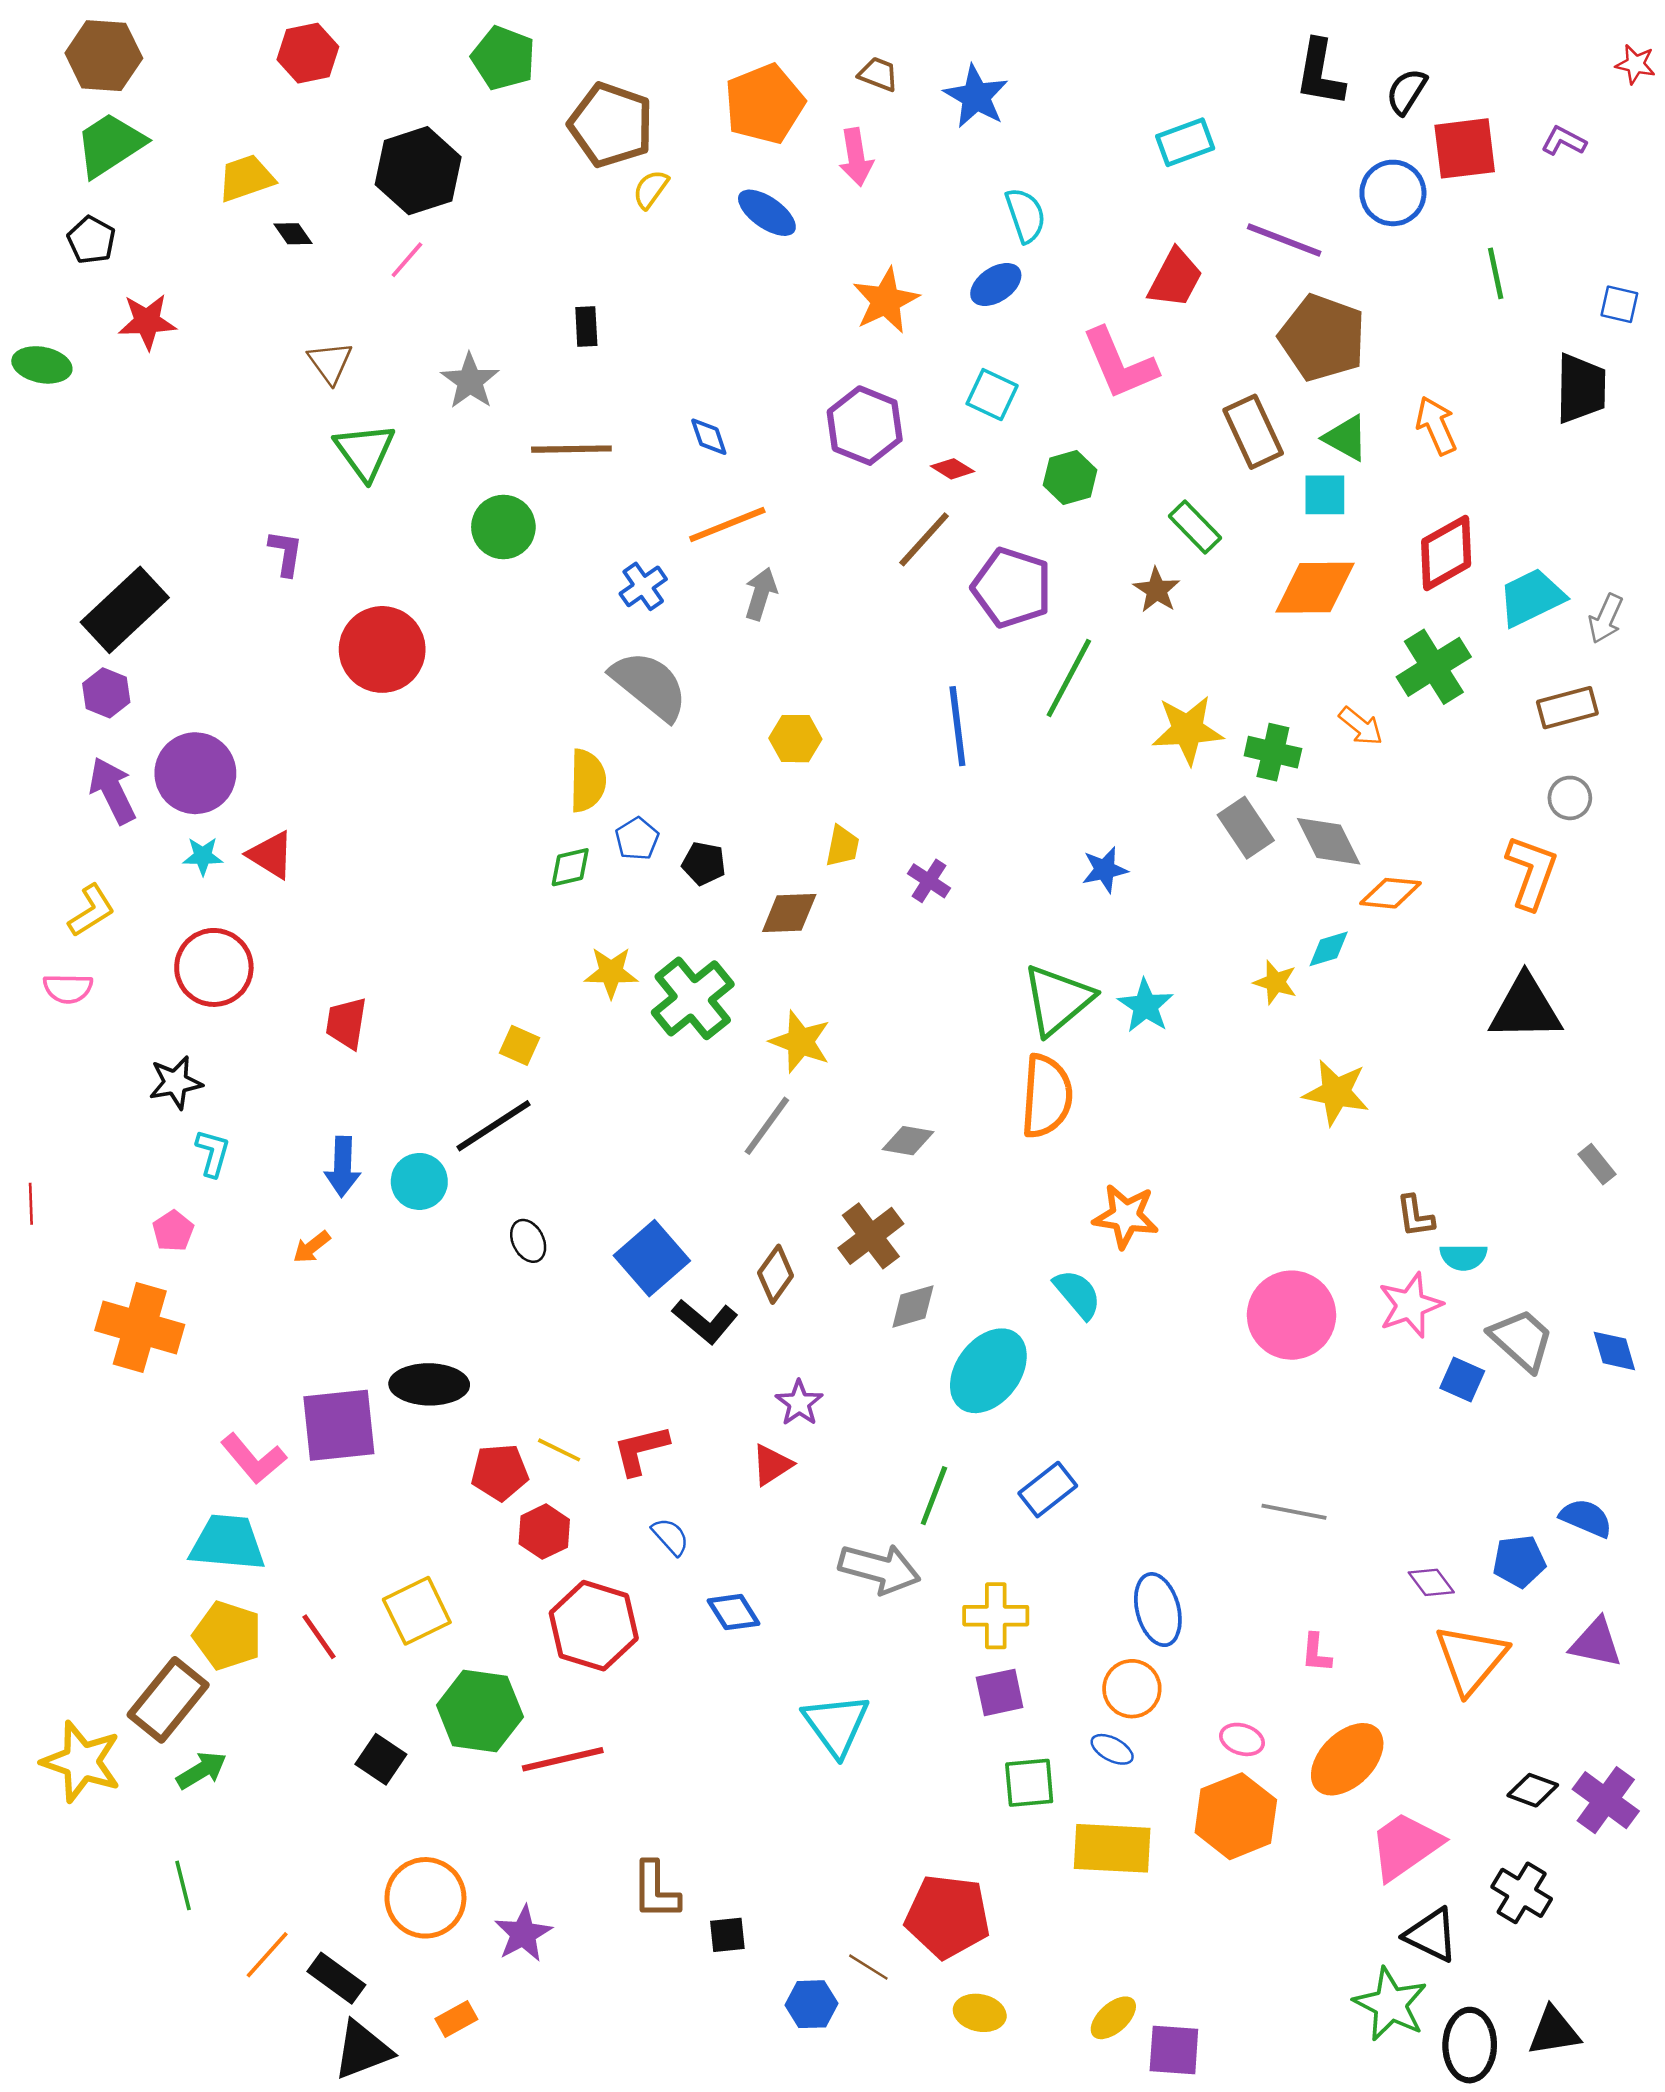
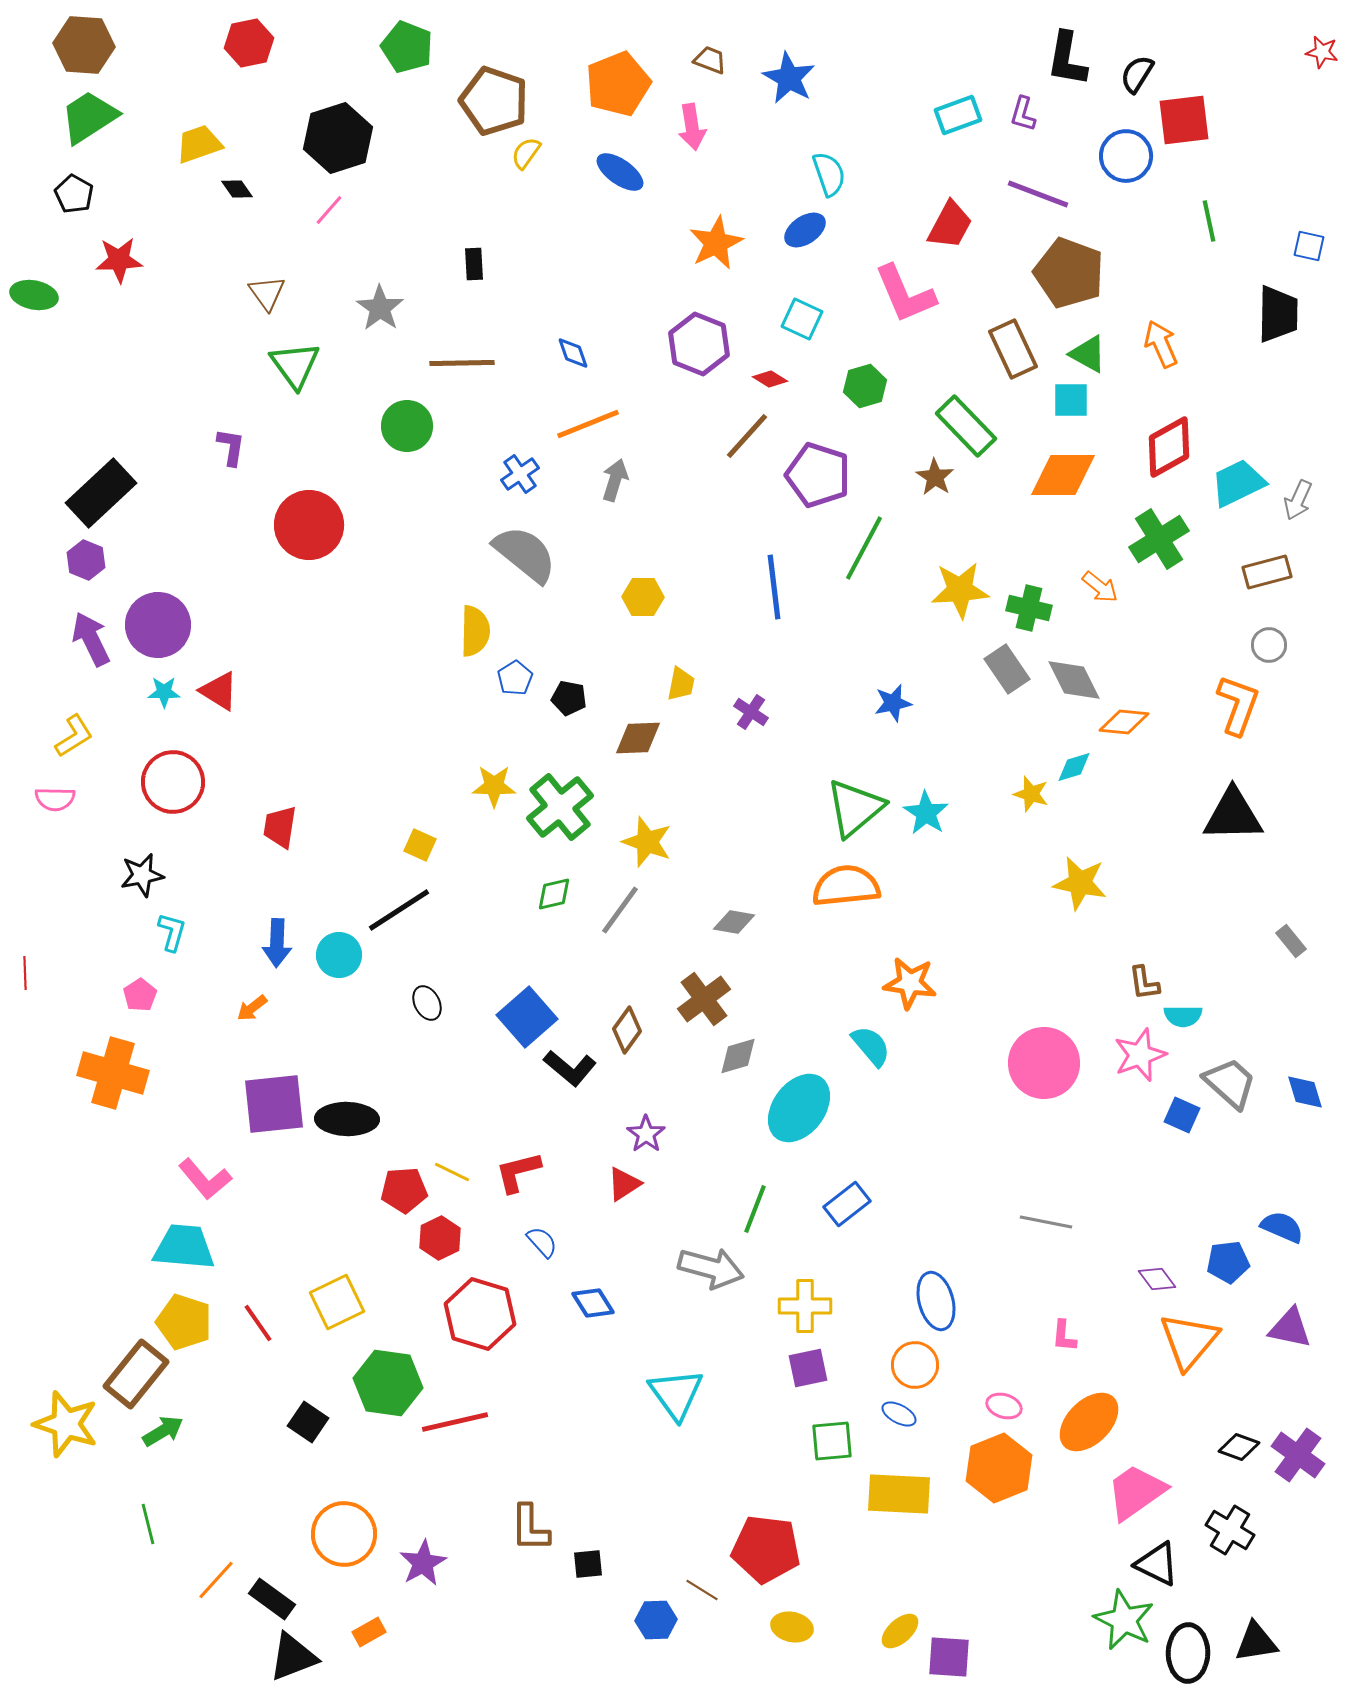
purple L-shape: (1564, 141) -> (1023, 114), moved, turned -102
green rectangle: (1195, 527) -> (966, 426), size x1.4
green diamond: (570, 867) -> (554, 894), moved
orange semicircle: (1047, 1096) -> (846, 886), turned -100
purple square: (339, 1425) -> (274, 1104), moved

